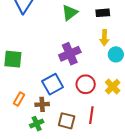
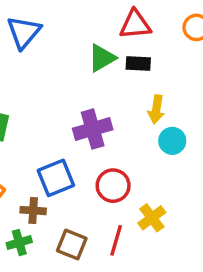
black rectangle: (103, 13) -> (138, 63), moved
yellow cross: (113, 87) -> (152, 218), moved

